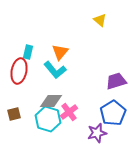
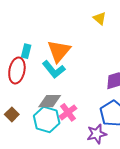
orange triangle: (60, 52) -> (59, 51), size x1.4
brown square: (14, 114) -> (12, 114), turned -32

